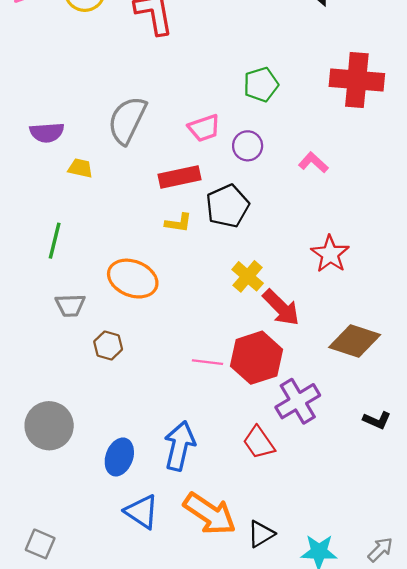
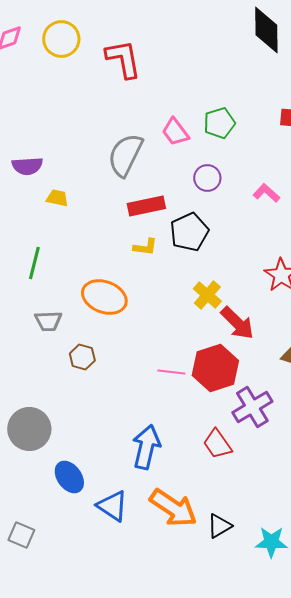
gray semicircle: (127, 120) -> (125, 155), moved
pink trapezoid: (204, 128) -> (175, 132), moved, turned 72
blue ellipse: (119, 457) -> (69, 477), moved, turned -56

